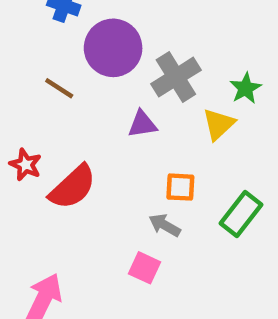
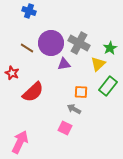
purple circle: (113, 48) -> (51, 43), moved
gray cross: (176, 77) -> (79, 43), turned -30
red star: (26, 165) -> (12, 73), moved
green rectangle: (241, 214) -> (108, 86), moved

